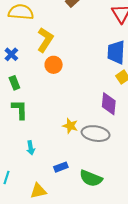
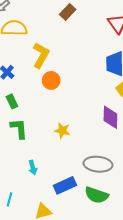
yellow star: (70, 126) -> (62, 131), moved
gray ellipse: (96, 134) -> (98, 164), moved
blue rectangle: (61, 167) -> (65, 185), size x1.5

